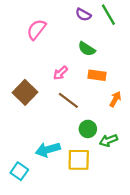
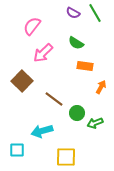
pink arrow: (60, 73) -> (43, 53), moved, size x1.5
brown line: (68, 100) -> (54, 99), moved
yellow square: (79, 160) -> (66, 157), moved
cyan square: (19, 171) -> (17, 150), turned -35

